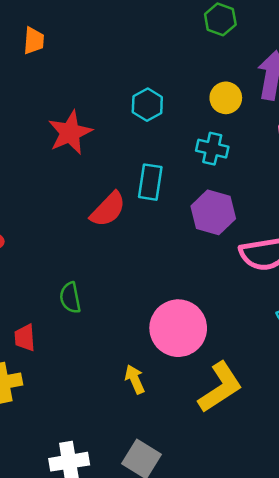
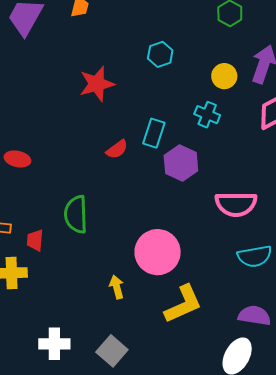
cyan hexagon: (147, 105) -> (160, 54), moved
red semicircle: (108, 209) -> (117, 149), size x0.7
purple hexagon: (213, 212) -> (181, 163), moved
green semicircle: (70, 298) -> (76, 214), size x1.5

